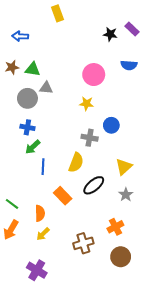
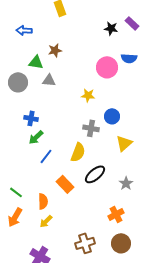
brown star: (12, 67) -> (55, 50), moved
pink circle: (94, 75) -> (107, 67), moved
gray circle: (27, 98) -> (18, 82), moved
blue line: (43, 167) -> (46, 156), turned 35
yellow triangle: (124, 167) -> (124, 143), moved
brown cross: (83, 243) -> (85, 243), moved

